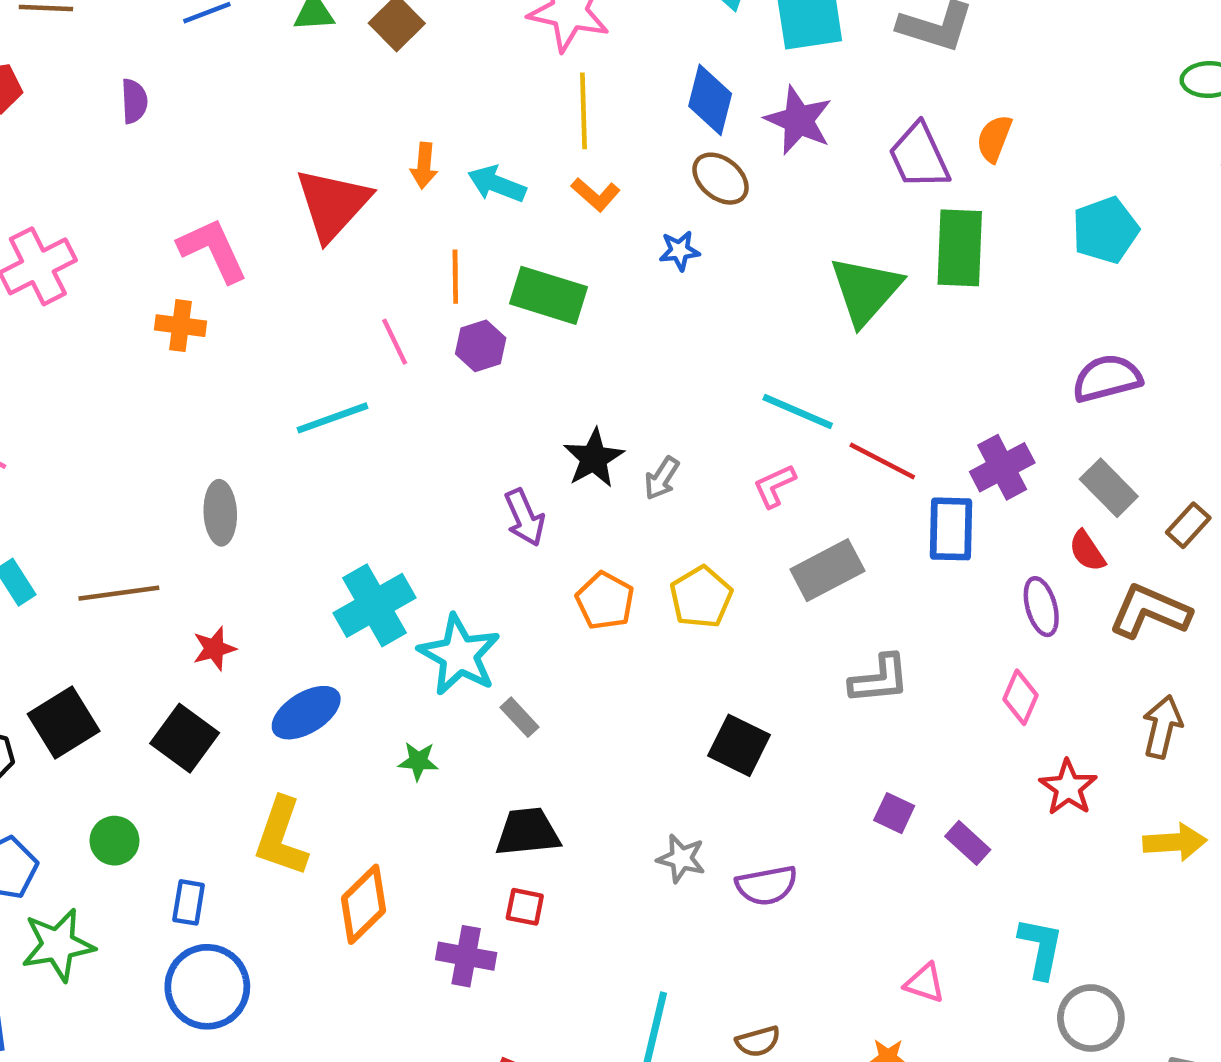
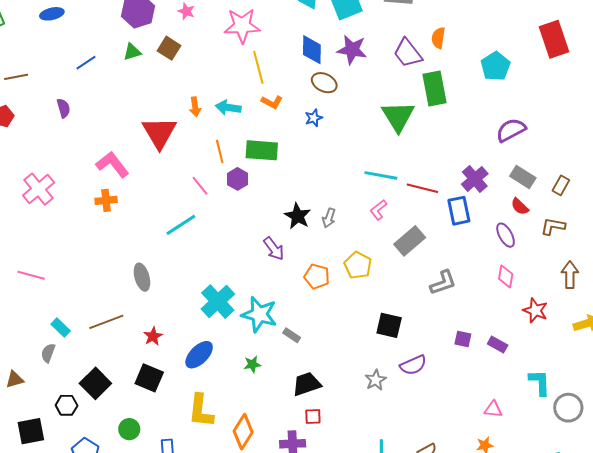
brown L-shape: (1150, 611) -> (553, 226), size x0.7
gray star: (681, 859) -> (376, 380), turned -30
purple semicircle: (767, 885) -> (413, 365), moved

